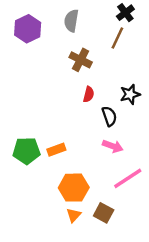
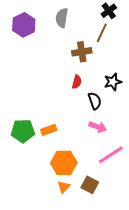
brown cross: (81, 60) -> (82, 52), moved, turned -36

